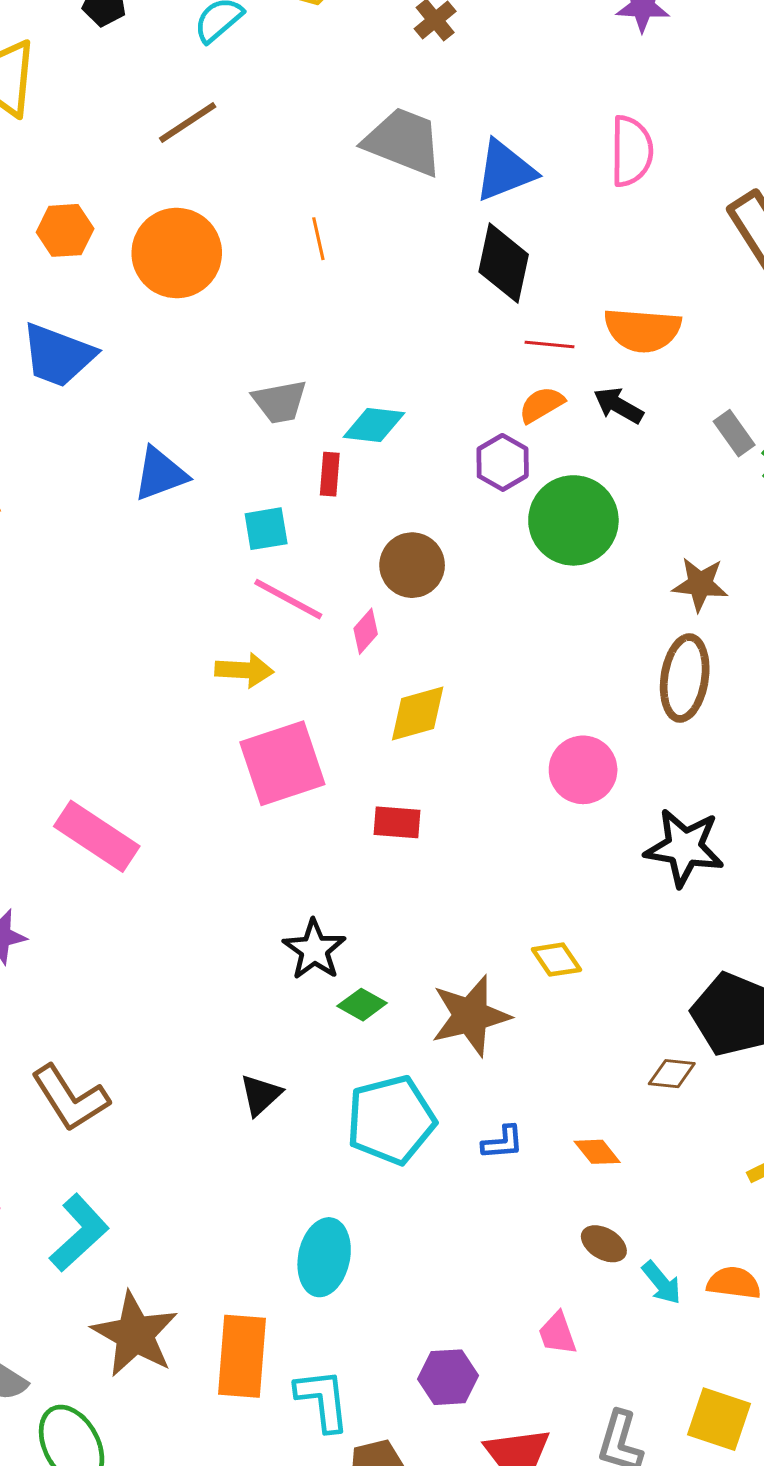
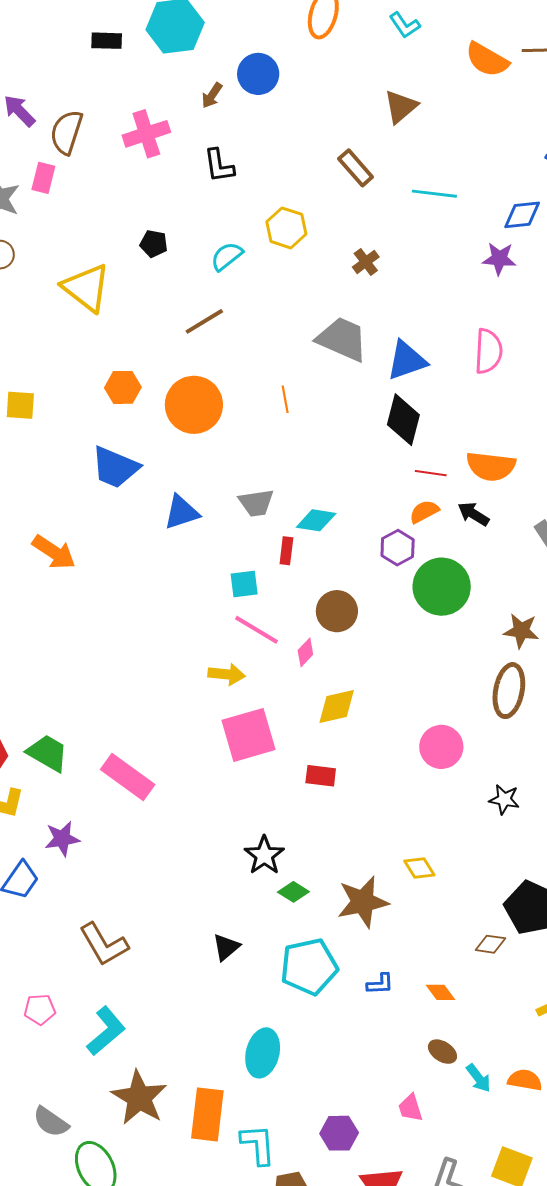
blue triangle: (160, 474) -> (181, 512), moved
black star: (684, 848) -> (504, 799), size x0.6

